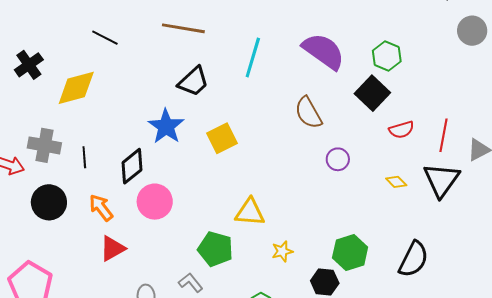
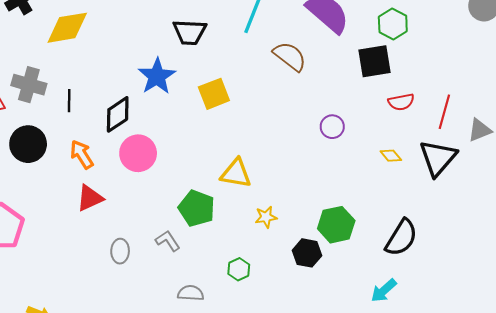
black trapezoid: (193, 81) -> (190, 32), turned 40
black square: (372, 93) -> (374, 61), turned 32
brown semicircle: (308, 113) -> (290, 56), moved, turned 152

